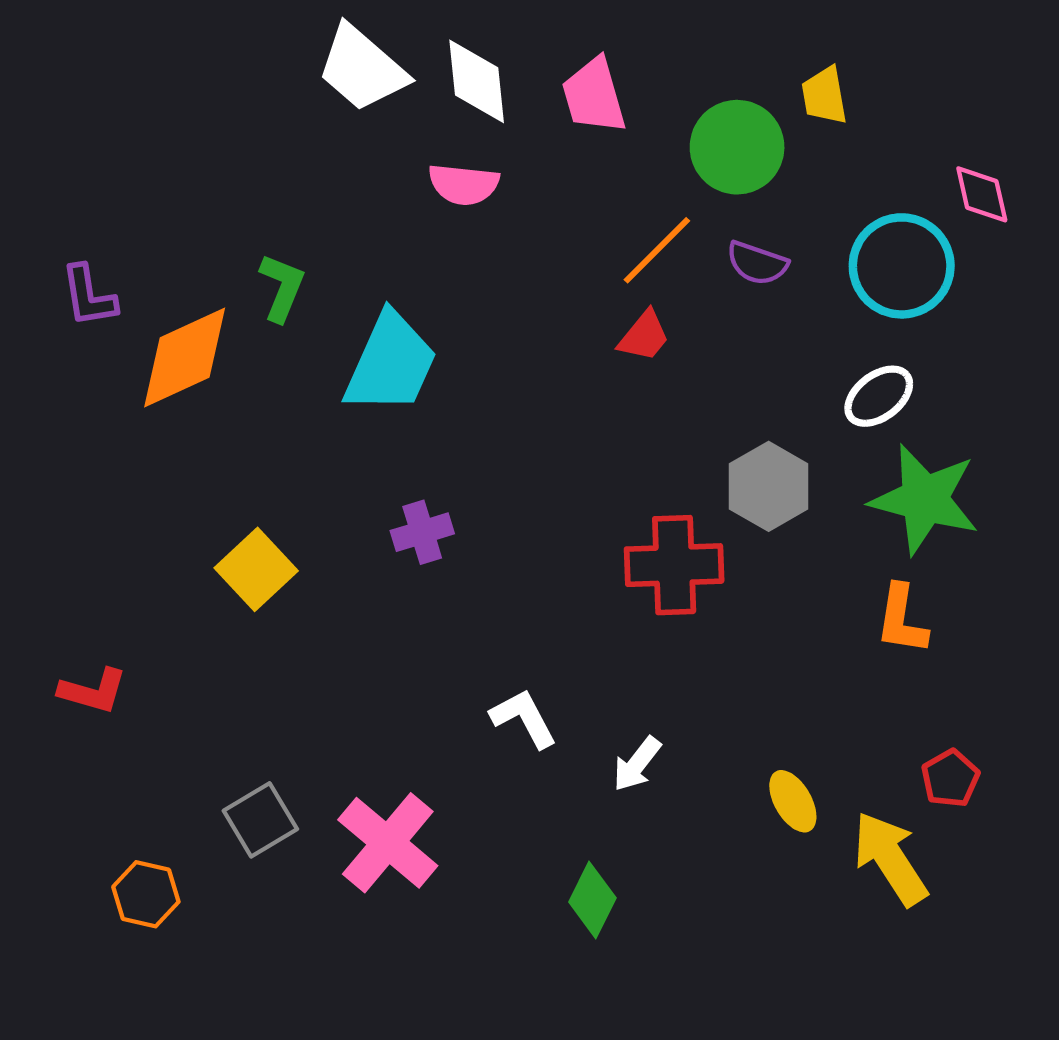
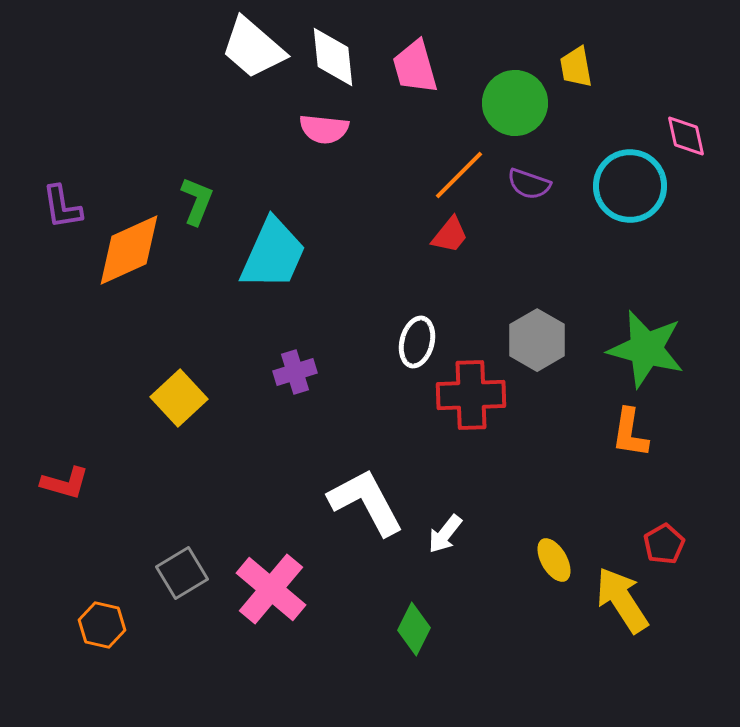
white ellipse: (879, 396) -> (417, 342), moved, turned -39
white L-shape: (524, 718) -> (366, 502), size x1.6

